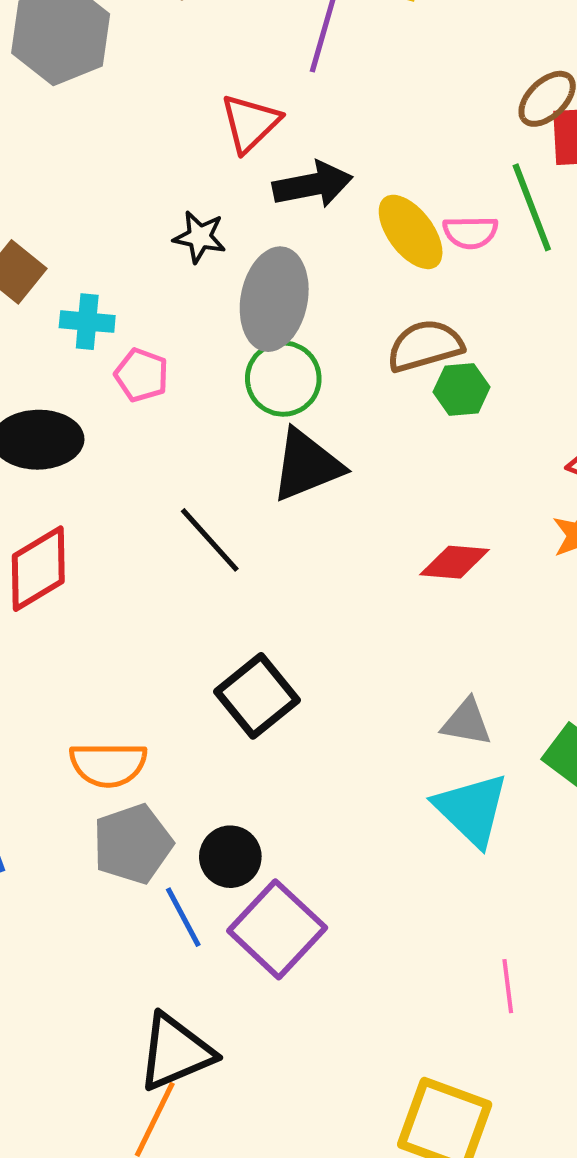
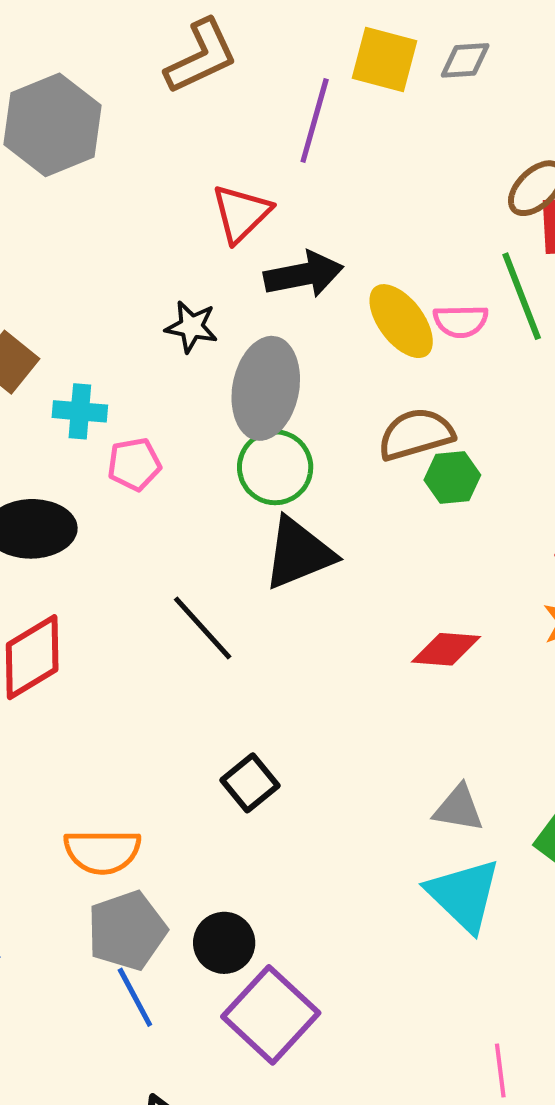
pink pentagon: (142, 375) -> (134, 464), turned -30
black square: (257, 696) -> (250, 783), size x0.7
blue line: (183, 917) -> (135, 997), moved

